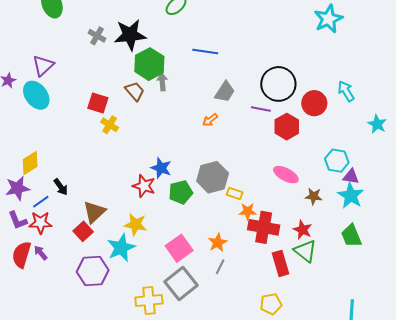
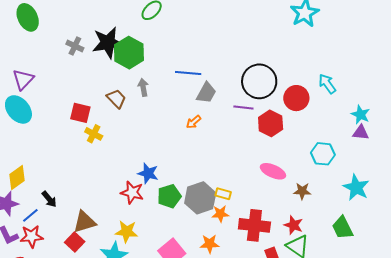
blue line: (205, 51) -> (188, 73), moved
green hexagon: (149, 64) -> (129, 53), moved
gray hexagon: (213, 177) -> (200, 198), moved
purple triangle: (351, 177) -> (361, 132), moved
cyan star: (351, 196) -> (356, 188), moved
orange star: (248, 211) -> (220, 214), moved
brown triangle: (94, 212) -> (84, 222), turned 30
orange star: (218, 243) -> (210, 244), turned 30

